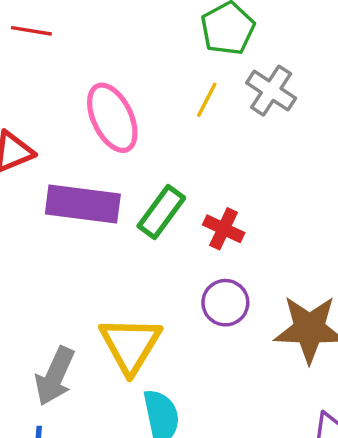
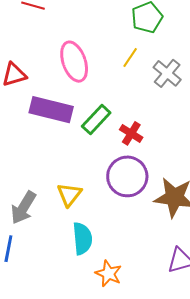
gray cross: (271, 91) -> (167, 73), moved
purple circle: (225, 303) -> (127, 176), size x1.5
yellow triangle: (130, 345) -> (69, 195), size x0.7

